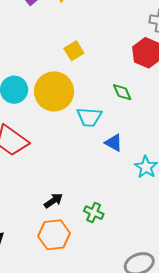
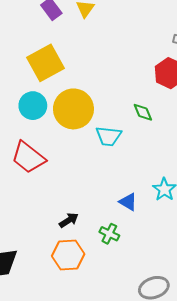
yellow square: (74, 51) -> (46, 63), moved, size x1.8
blue triangle: (114, 143) -> (128, 202), moved

